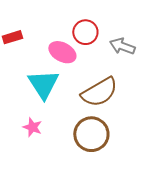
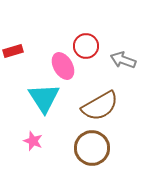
pink ellipse: (62, 52) -> (63, 66), turned 32

